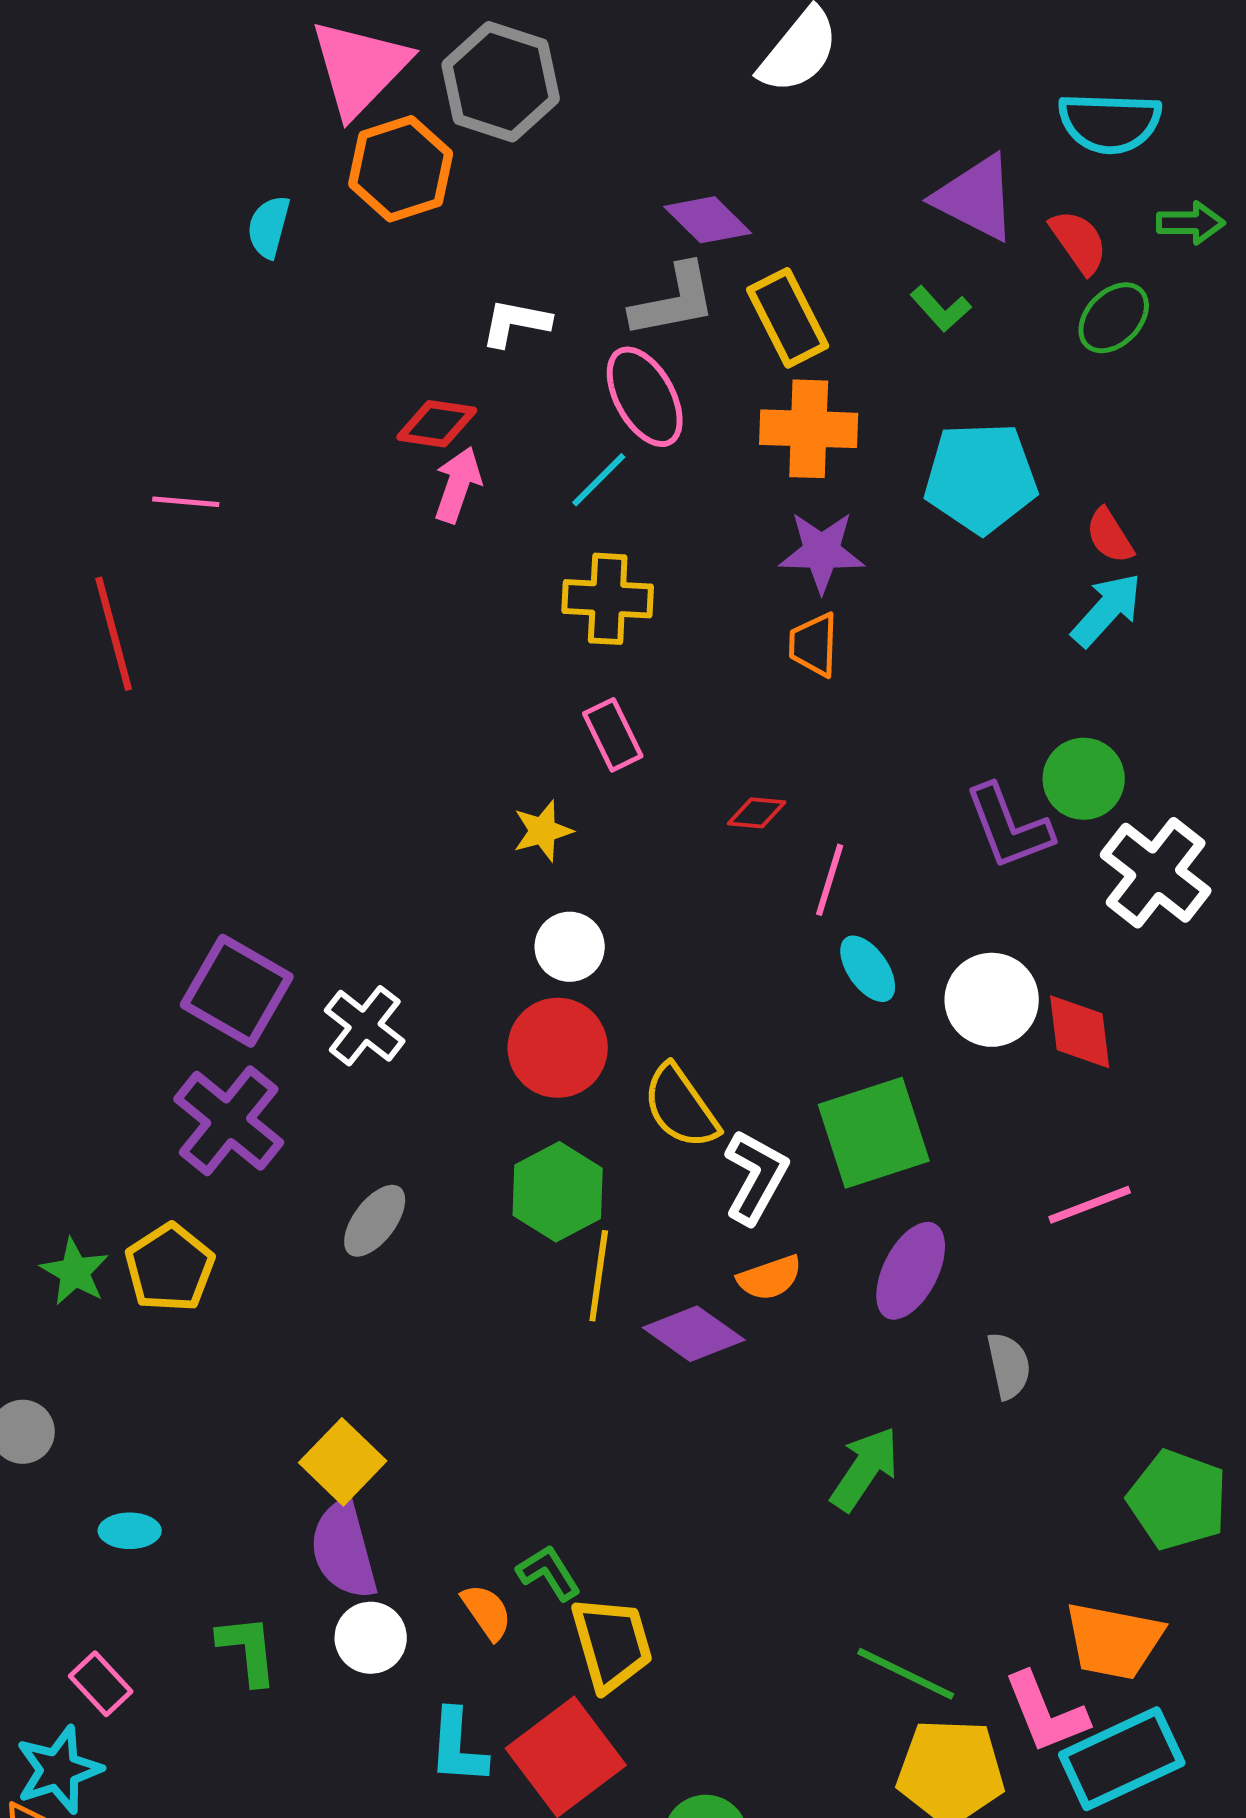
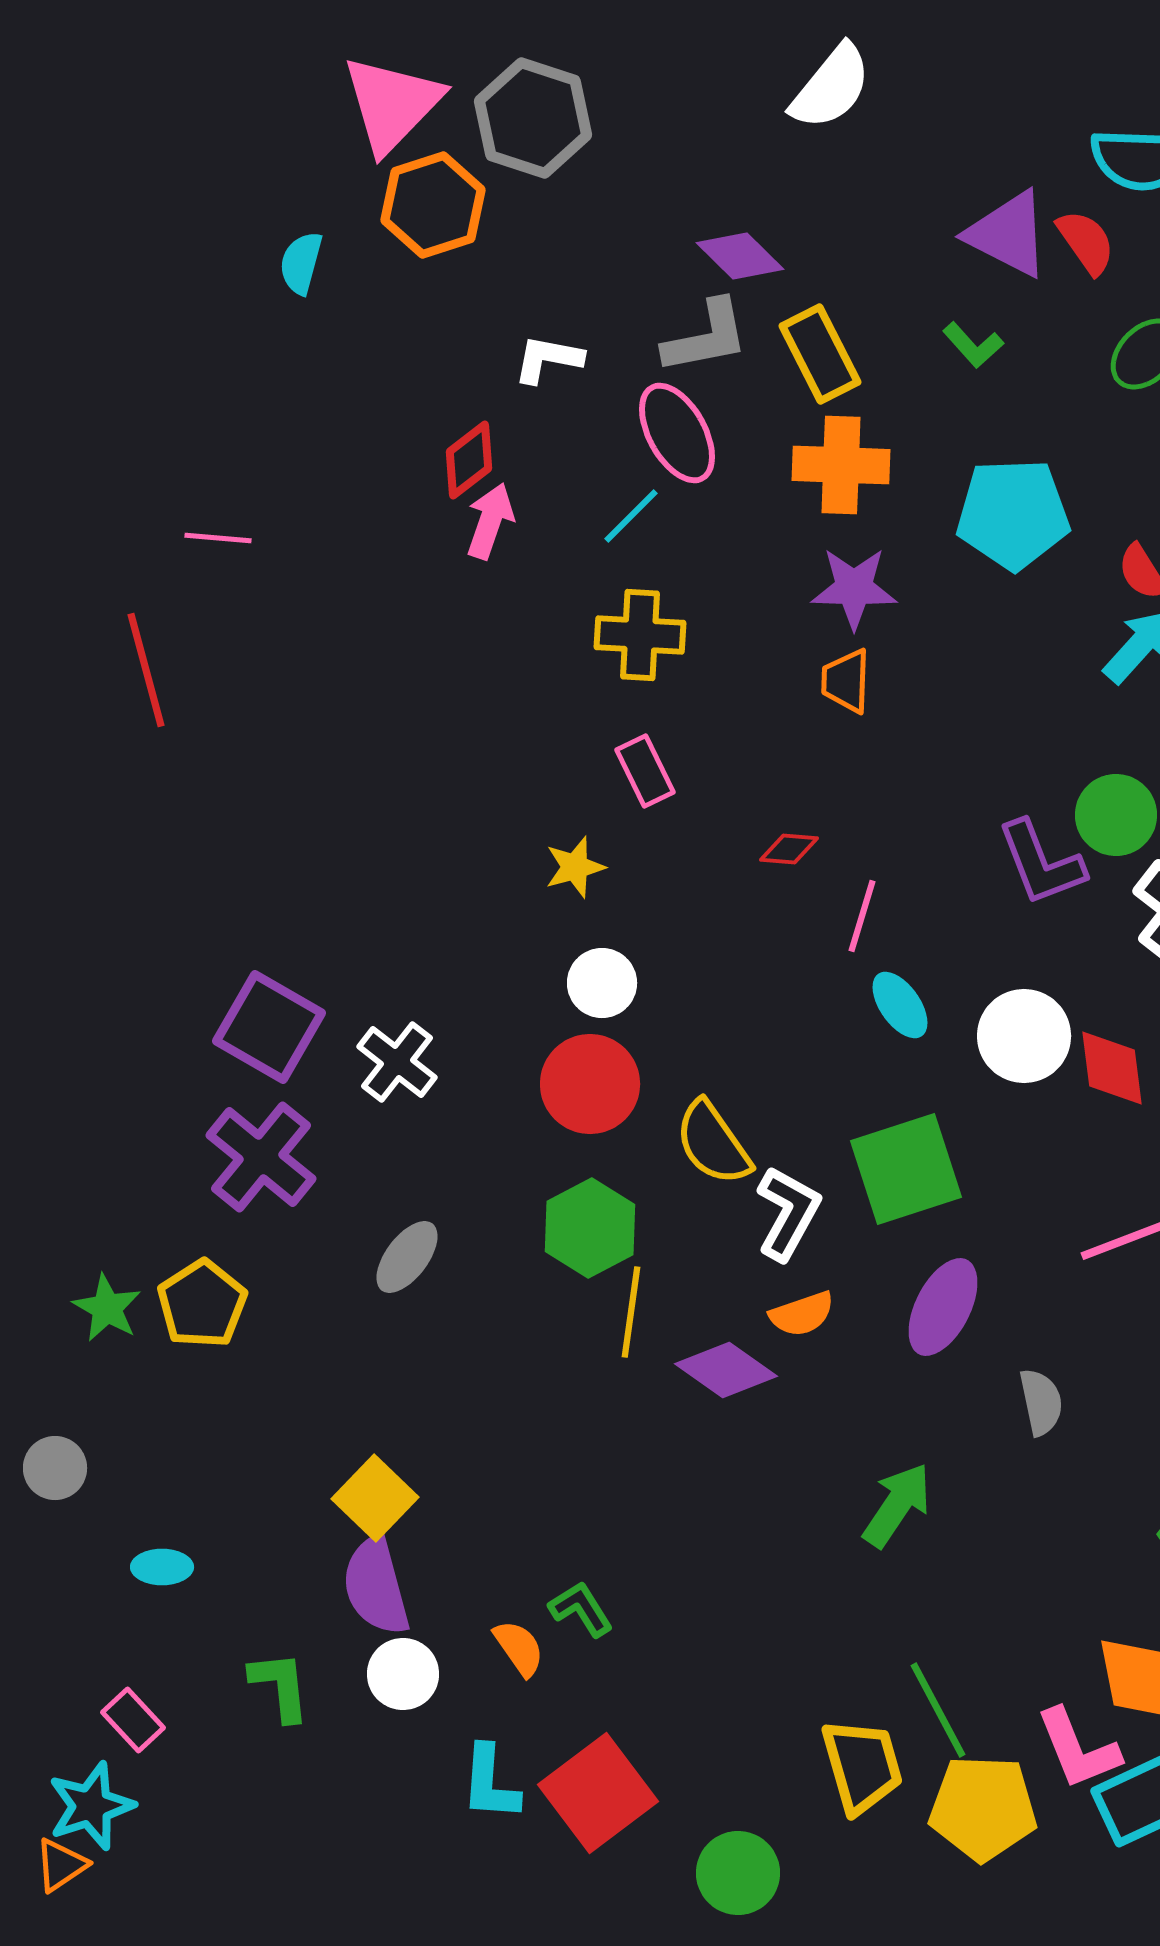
red semicircle: (1079, 242) -> (1086, 242), moved
red diamond: (437, 424) -> (469, 460), turned -46
yellow trapezoid: (612, 1644) -> (862, 1766), moved
green line: (906, 1674) -> (938, 1710), turned 36

